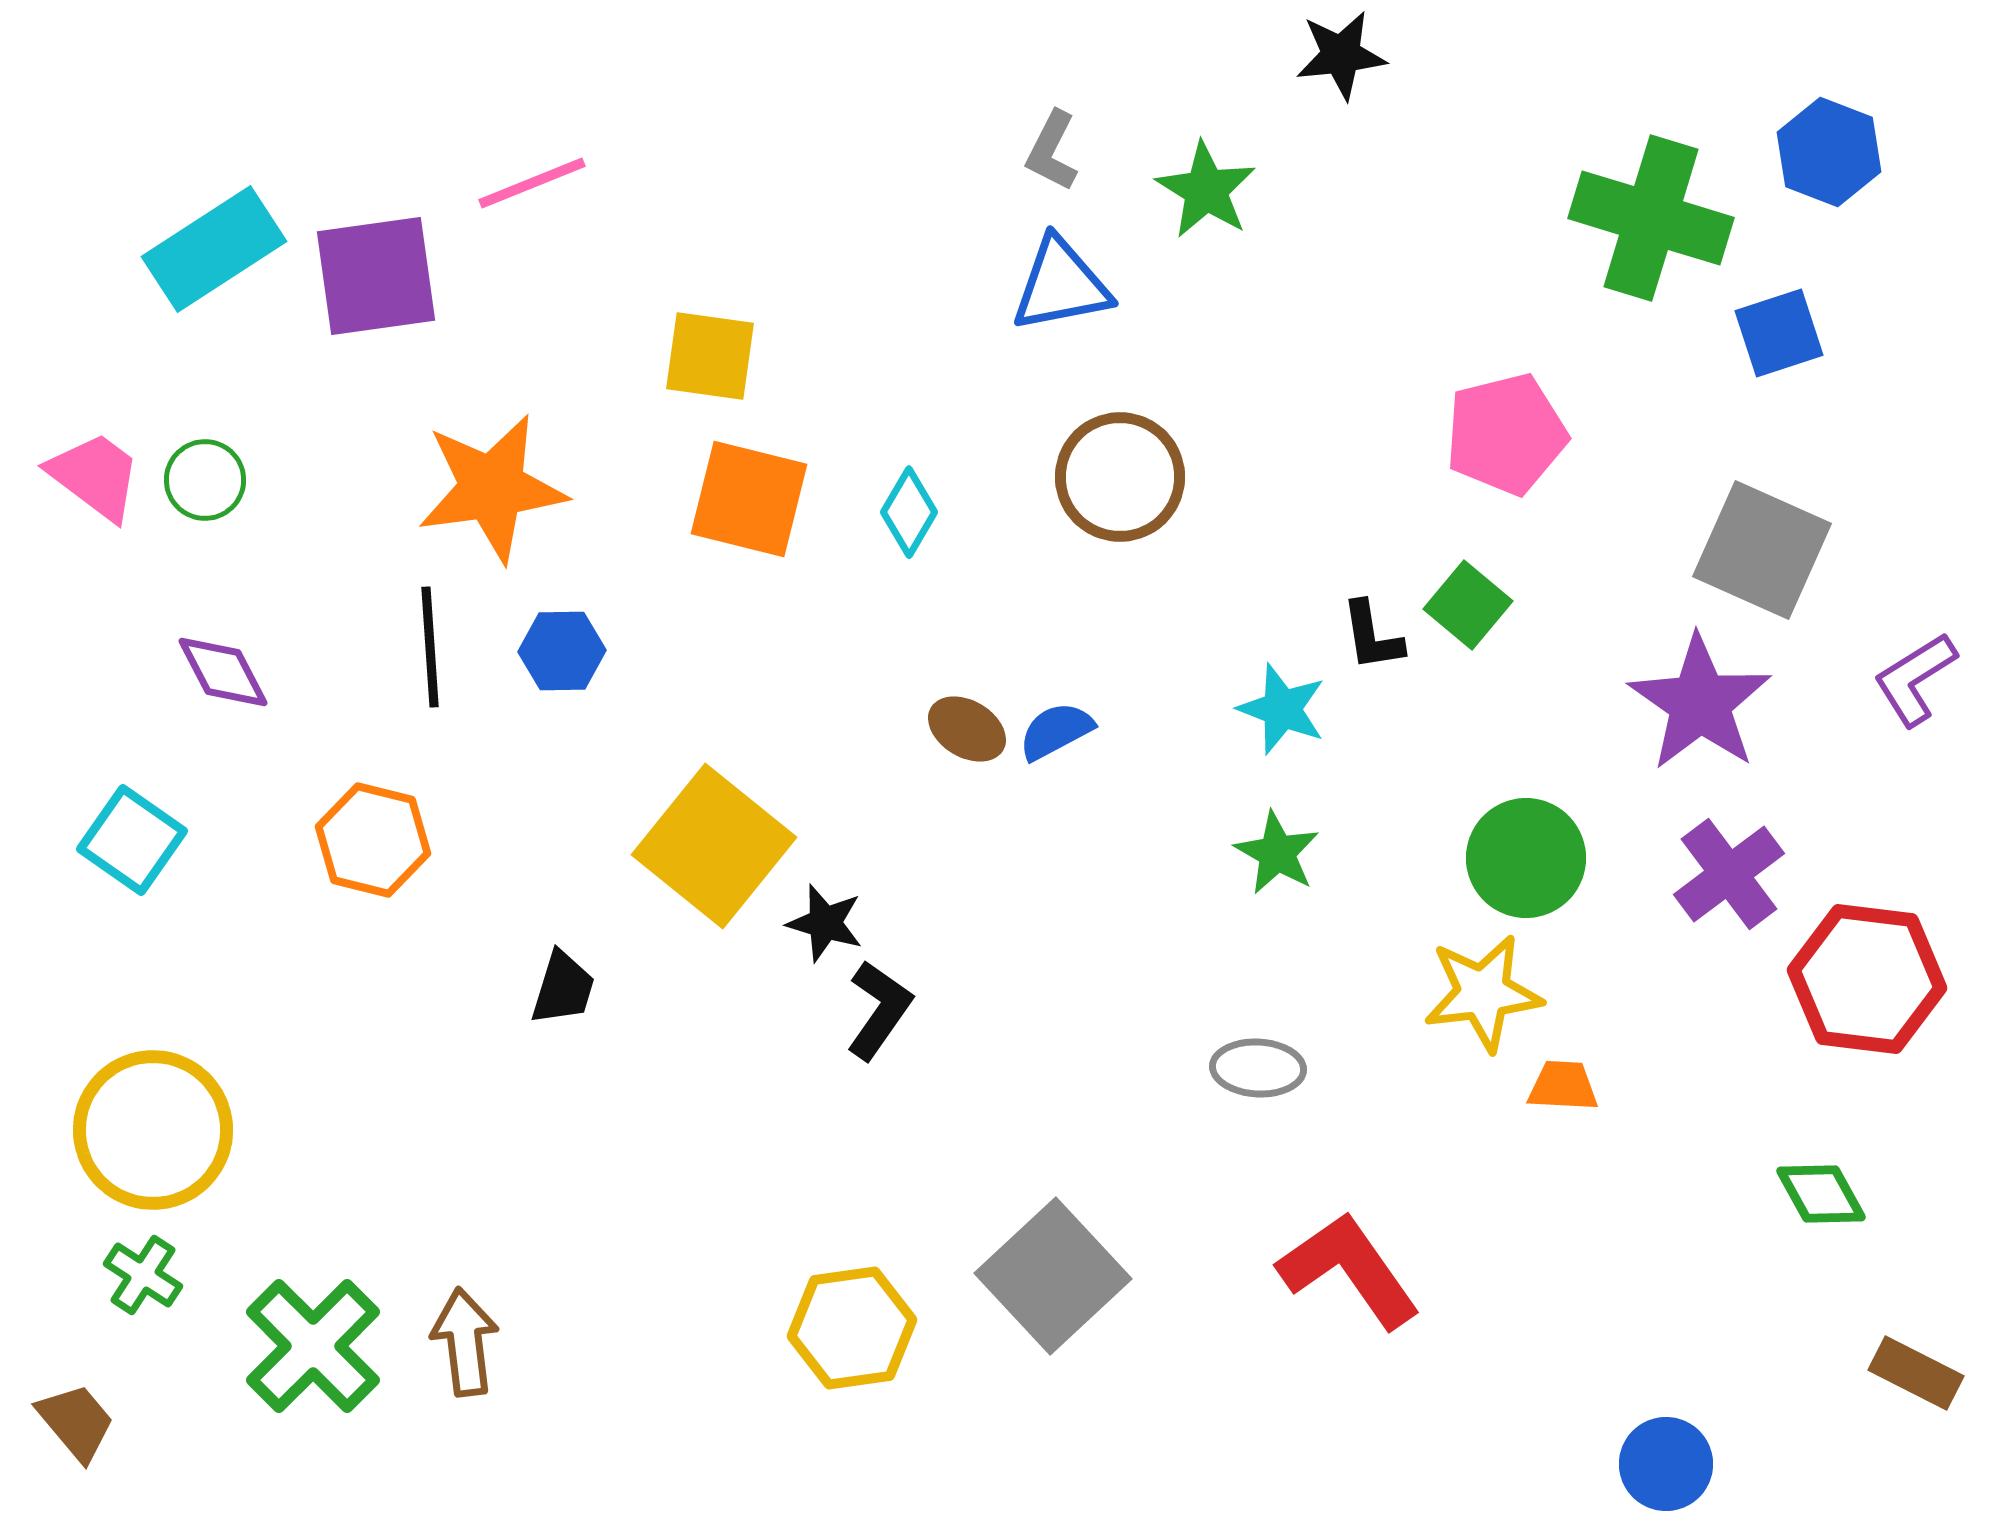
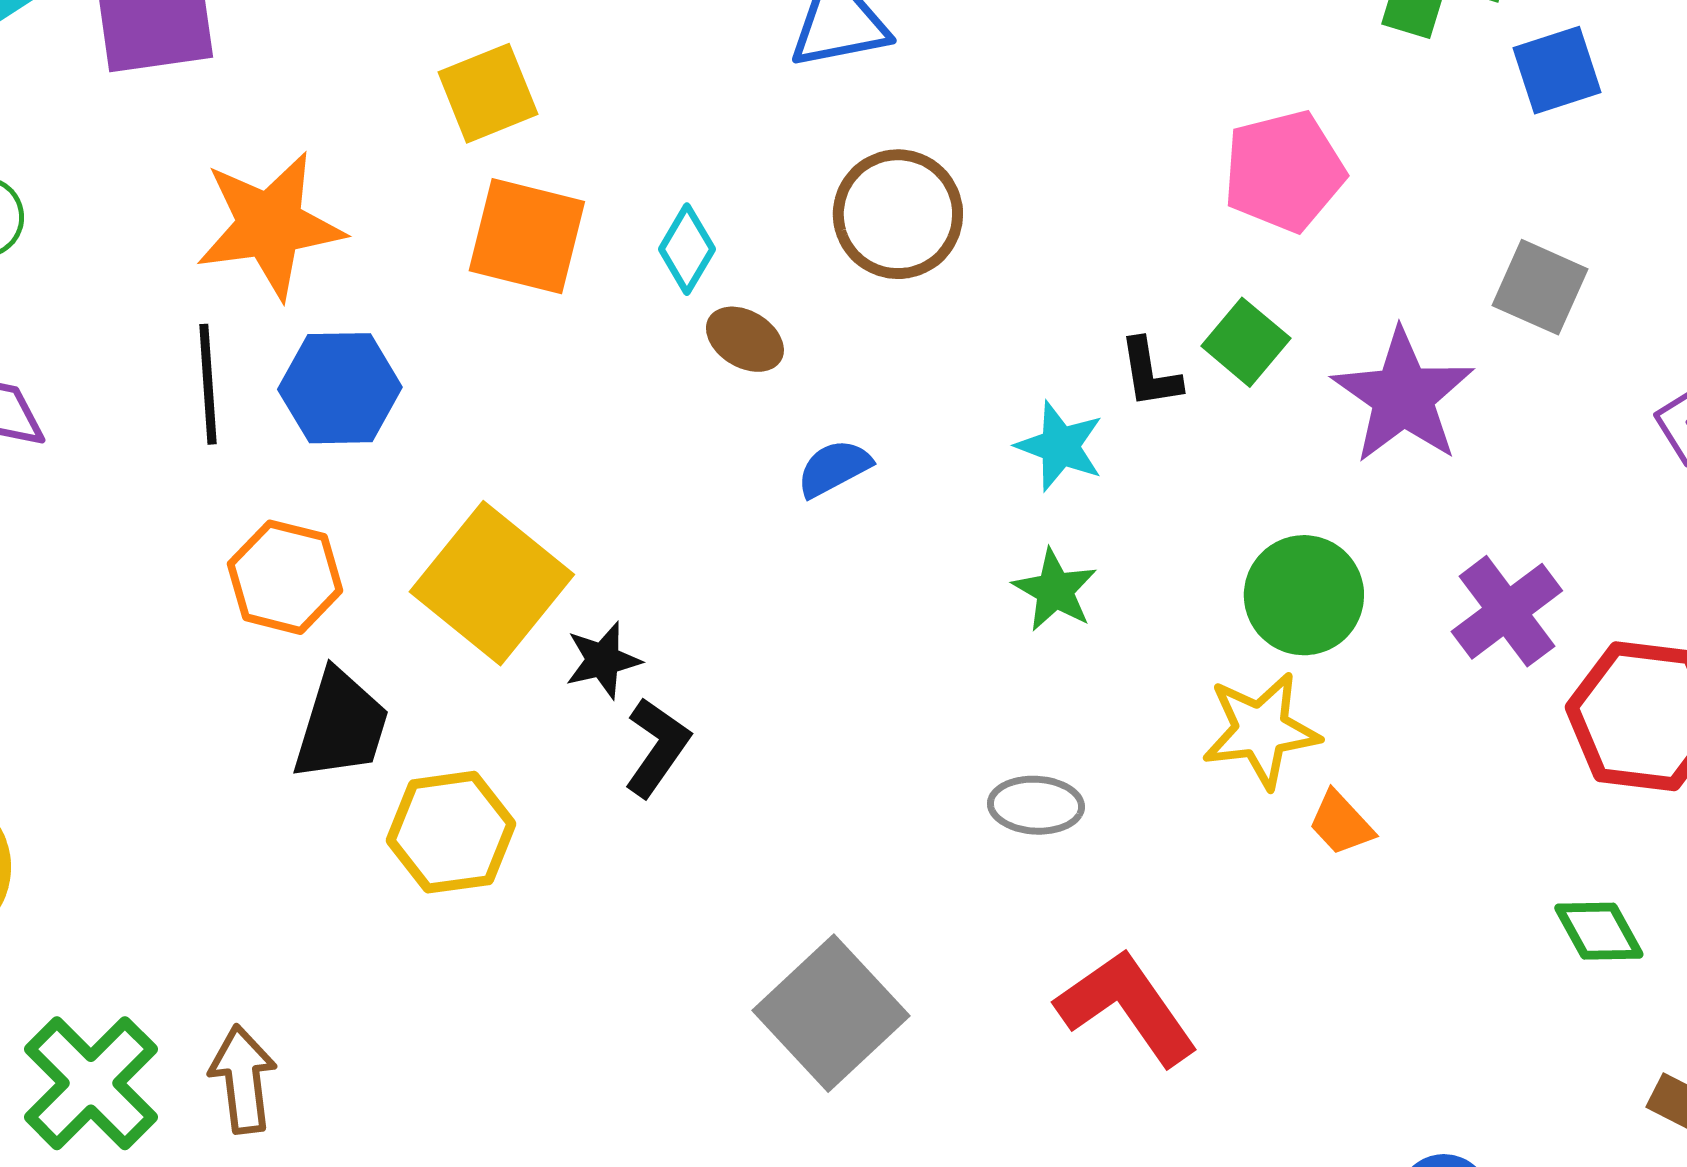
yellow square: (710, 356) -> (488, 93), turned -30
gray square: (1762, 550) -> (1540, 287), size x0.7
blue hexagon: (562, 651) -> (340, 388), size x1.4
purple star: (1700, 703) -> (1403, 396), moved
brown ellipse: (967, 729) -> (745, 339), moved
orange hexagon: (373, 840) -> (285, 577), moved
black star: (825, 923) -> (603, 660), turned -30
black trapezoid: (563, 988) -> (341, 725), size x1.5
orange trapezoid: (1563, 1086) -> (1341, 823), turned -136
yellow hexagon: (852, 1328) -> (451, 832), moved

